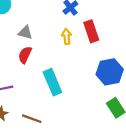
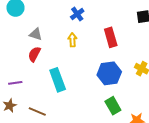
red rectangle: (91, 31) -> (111, 37), moved

